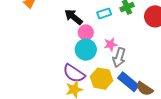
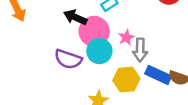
pink circle: (86, 32) -> (94, 31), size x1.6
purple semicircle: (74, 73) -> (68, 59), moved

